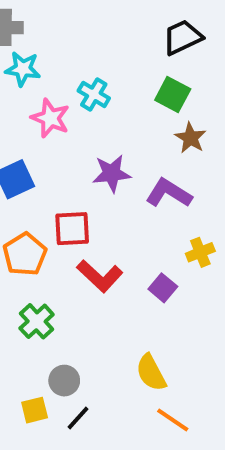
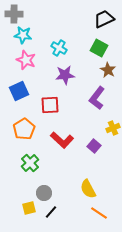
pink star: (50, 118) -> (26, 60), moved
purple star: (112, 173) -> (65, 75), moved
purple L-shape: (169, 193) -> (97, 98), turned -85
red square: (72, 229) -> (50, 105), moved

